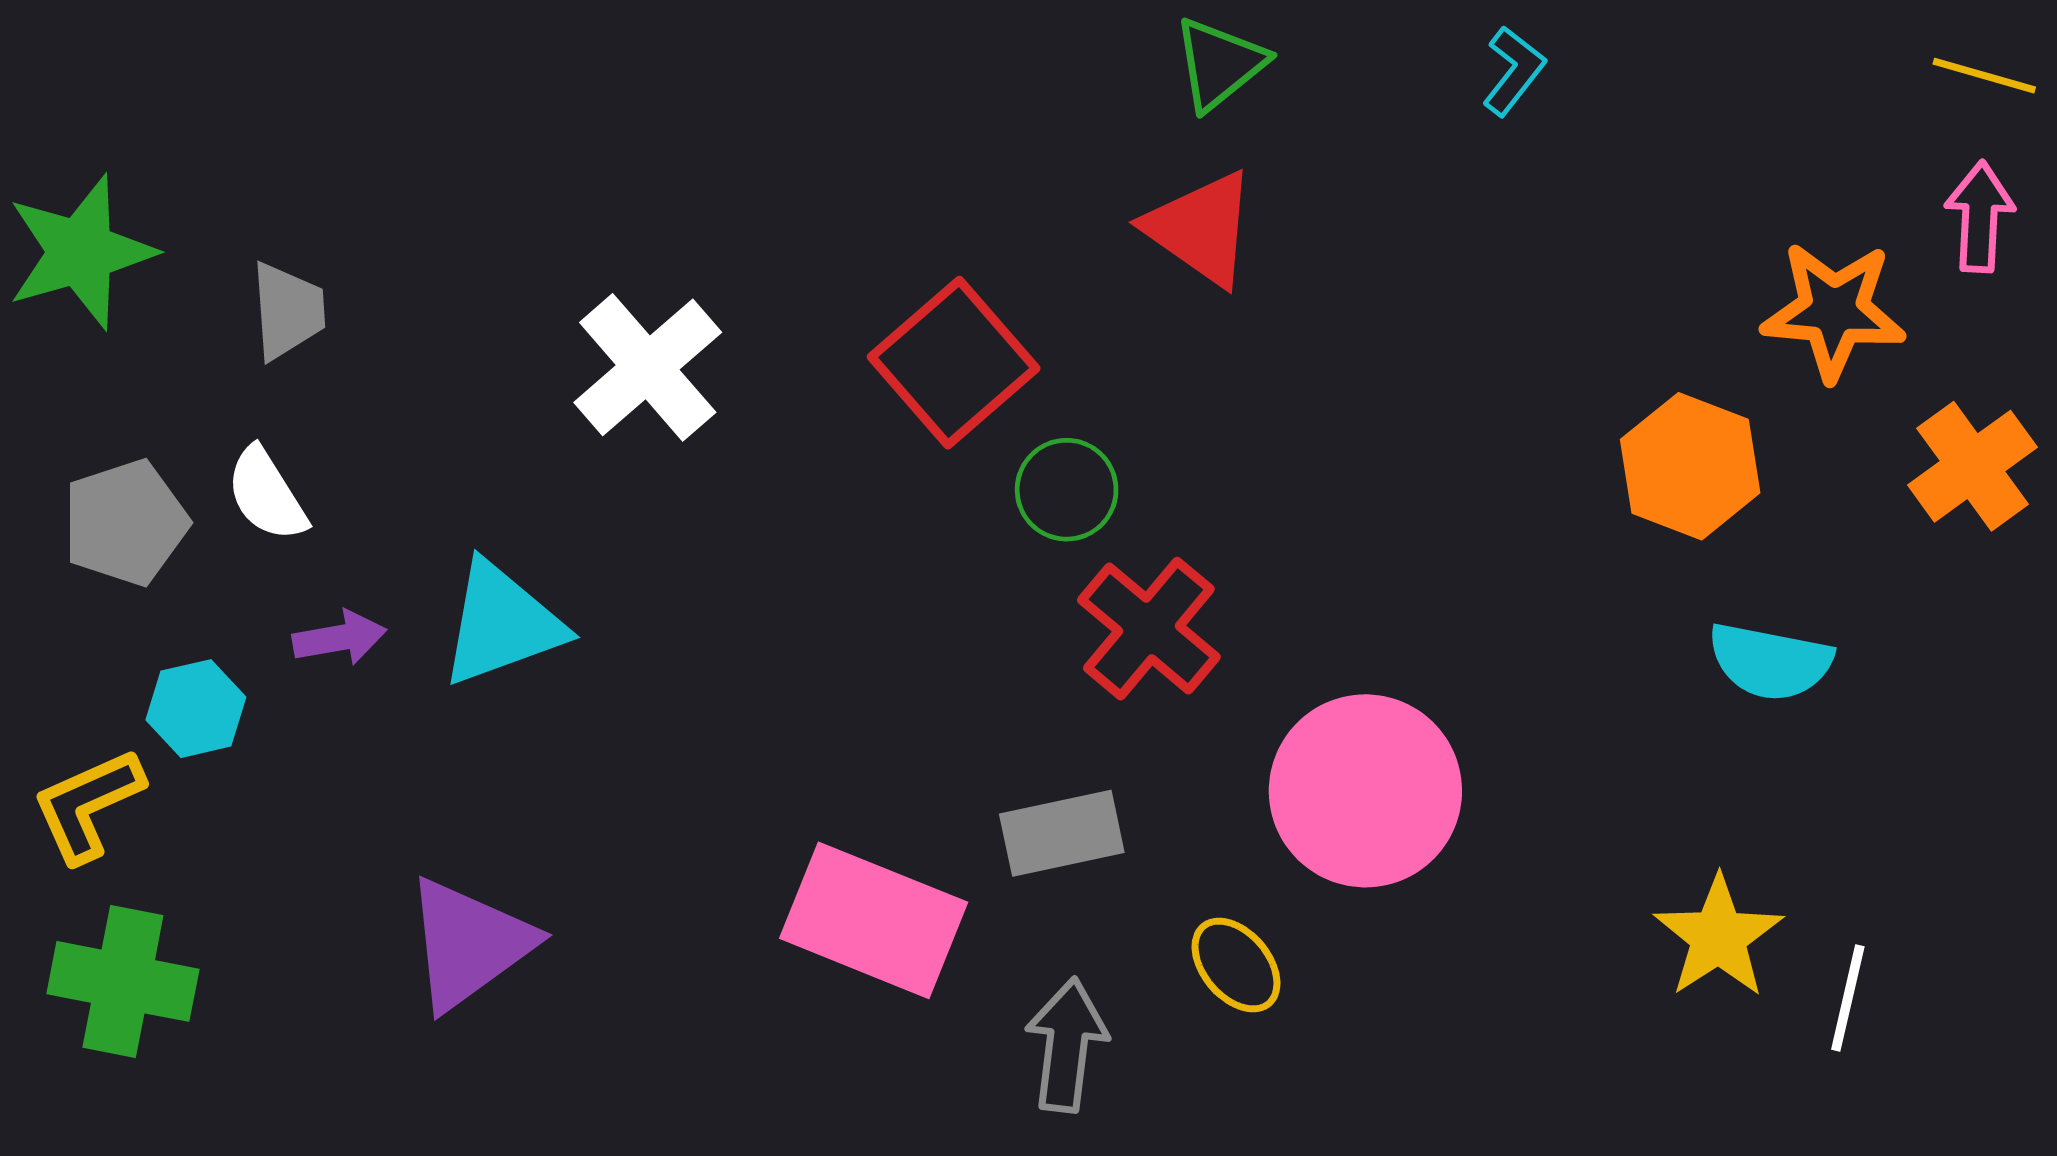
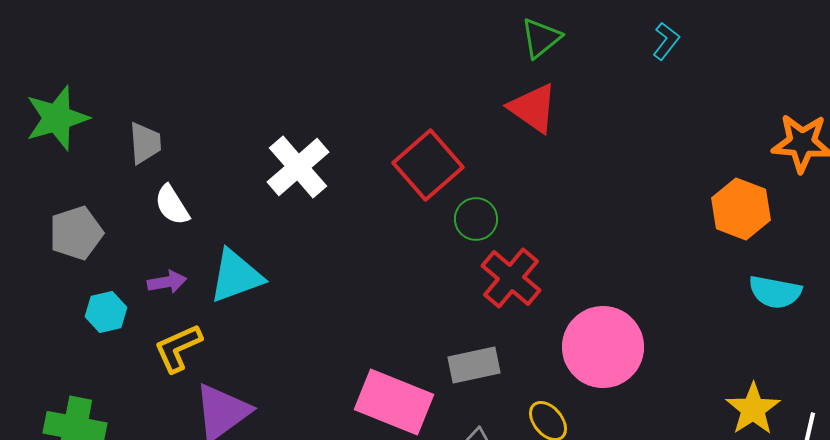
white semicircle: (267, 494) -> (172, 205), moved
yellow L-shape: (88, 805) -> (178, 348), moved

